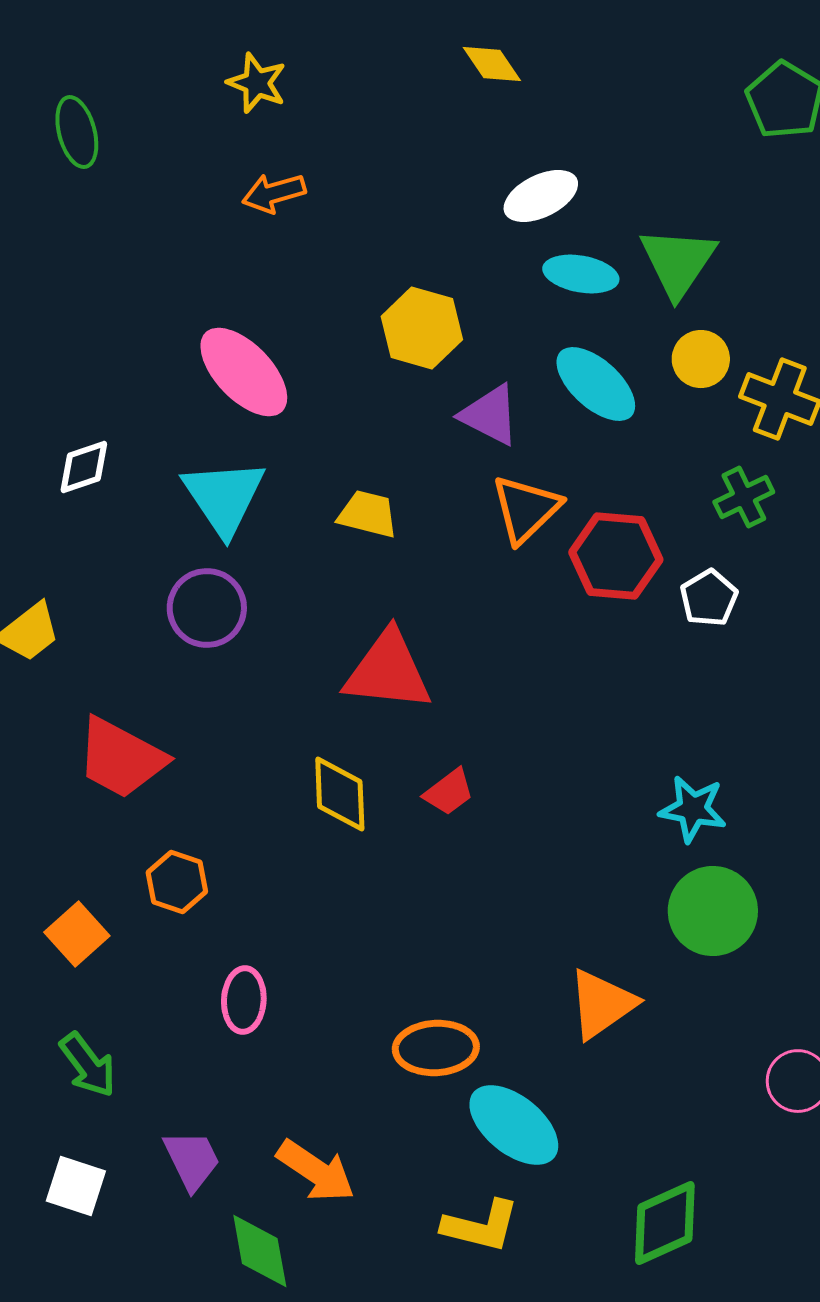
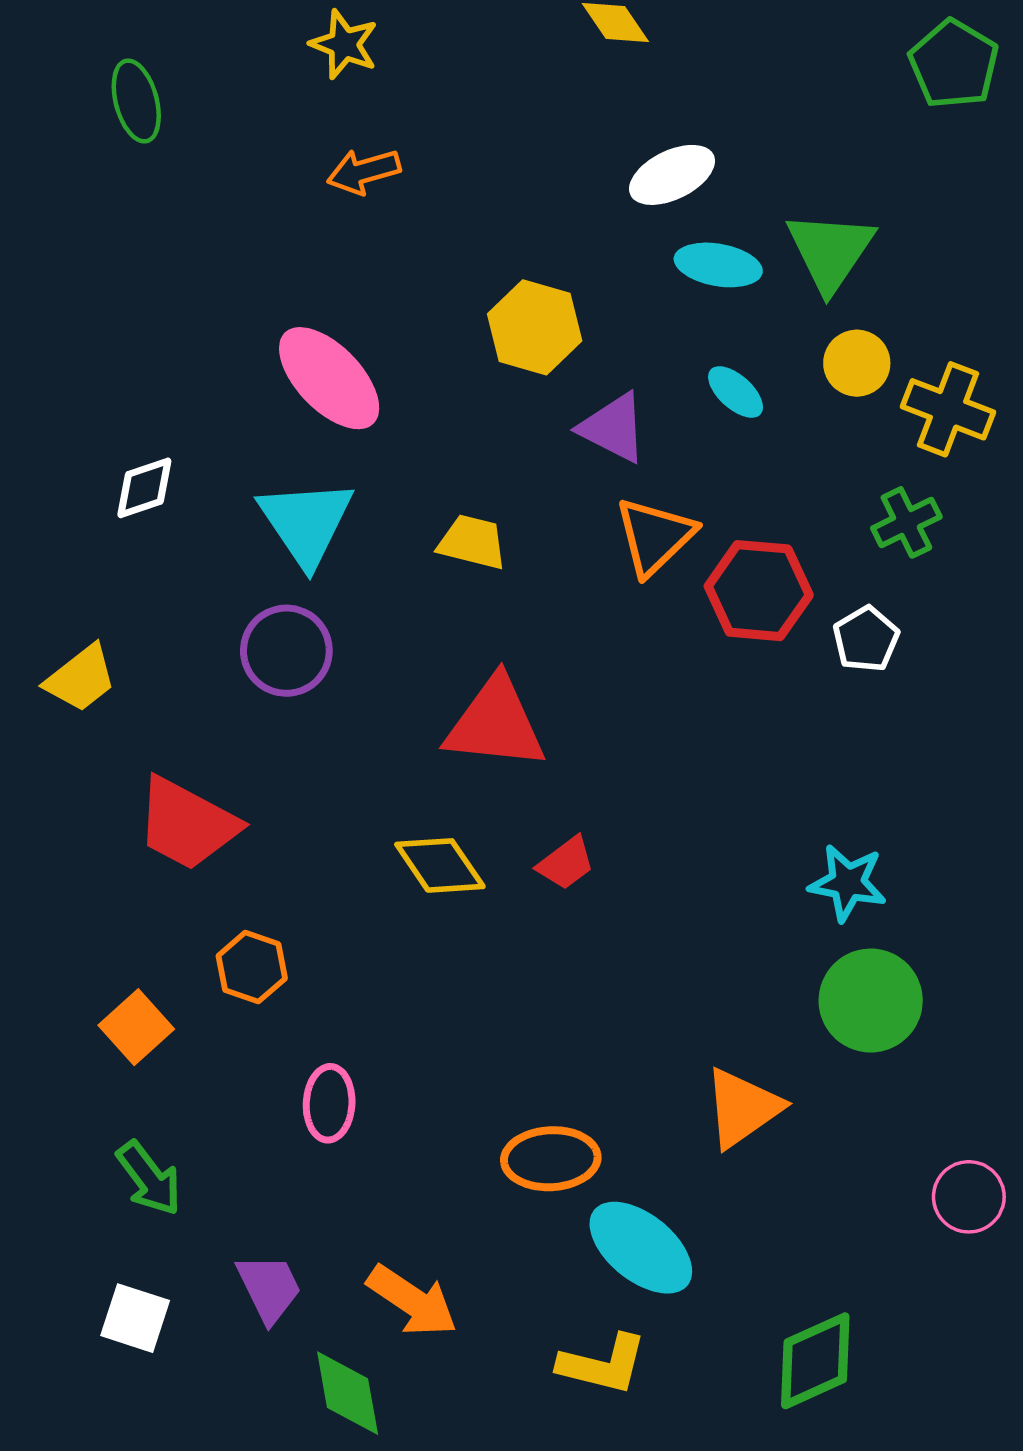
cyan ellipse: (596, 384) -> (736, 392), size x0.6
yellow diamond: (340, 794) -> (440, 865), turned -32

